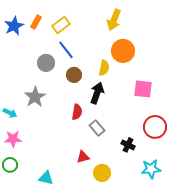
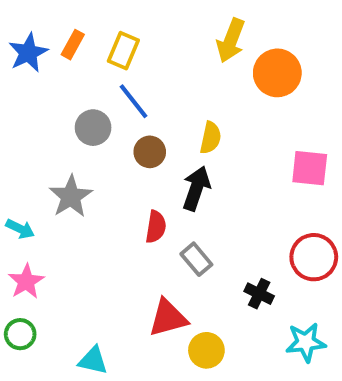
yellow rectangle: (61, 25) -> (123, 51), turned -30
orange circle: (123, 51) -> (277, 73), moved
pink square: (143, 89) -> (310, 168), moved
pink star: (13, 139) -> (26, 281), turned -30
red triangle: (83, 157) -> (168, 318), size x1.5

